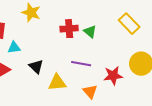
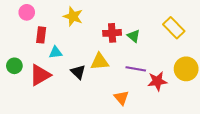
purple line: (81, 64) -> (136, 69), moved
yellow triangle: (57, 83) -> (100, 62), moved
orange triangle: (90, 92) -> (121, 98), moved

